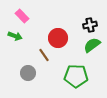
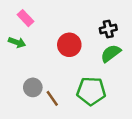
brown line: (44, 55) -> (52, 98), moved

